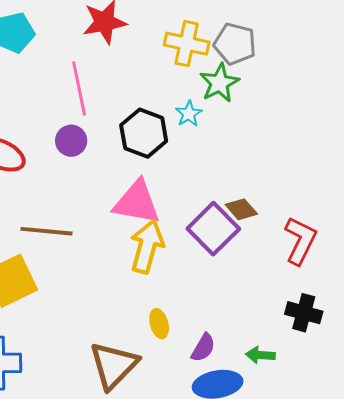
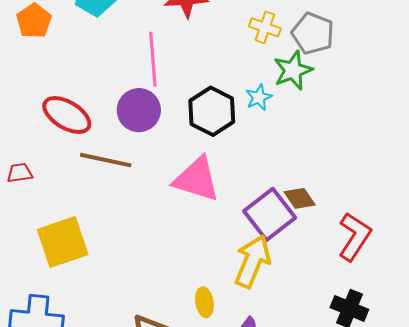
yellow cross: (187, 44) -> (265, 27), size x0.7
purple circle: (71, 141) -> (139, 110), size x1.4
brown line: (47, 231) -> (106, 160), moved
yellow arrow: (147, 247) -> (253, 261), moved

